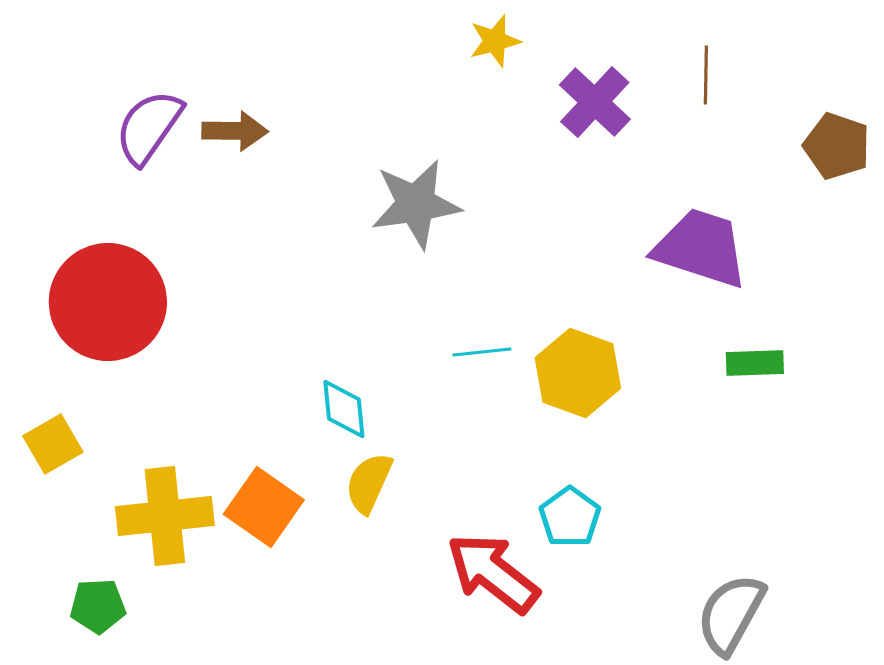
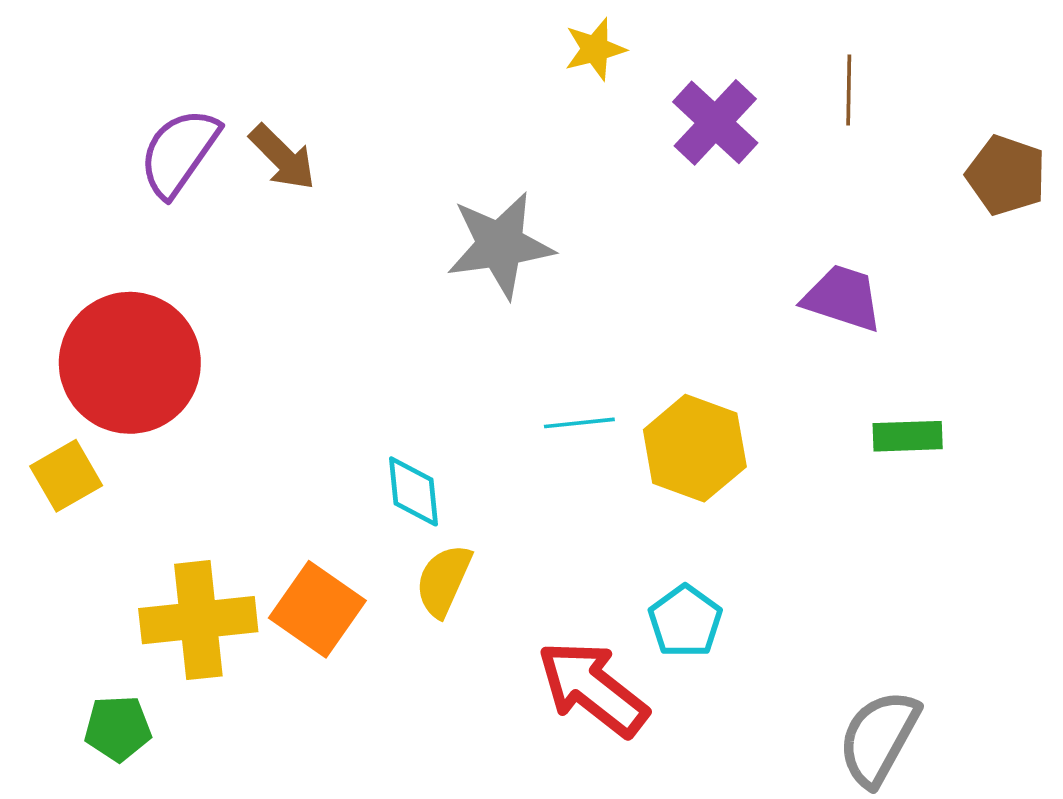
brown arrow: (235, 131) -> (282, 157), turned 44
purple trapezoid: (701, 248) -> (843, 298), size x0.7
yellow square: (53, 444) -> (66, 476), moved

